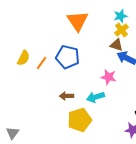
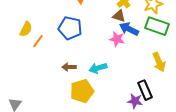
orange line: (42, 63) -> (38, 41), moved
pink star: (109, 77) -> (117, 39), moved

